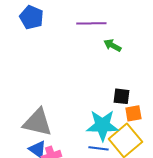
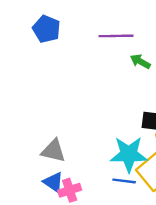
gray triangle: (37, 122) -> (53, 151), size x0.7

